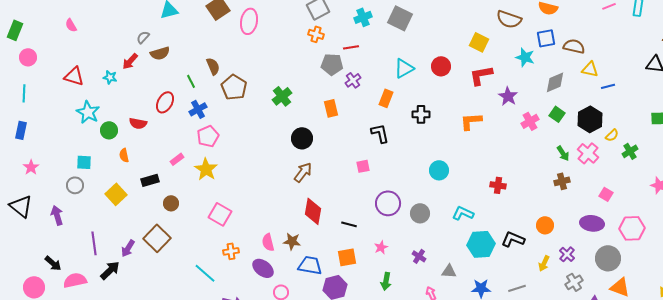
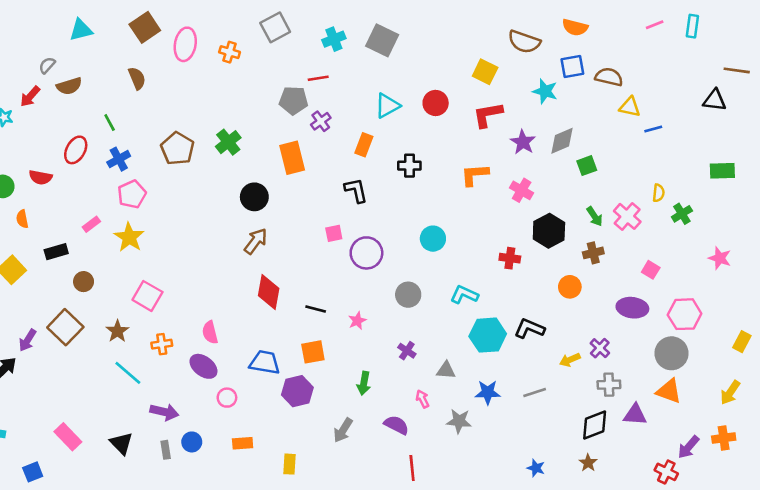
orange cross: (316, 34) -> (230, 52), moved
brown semicircle: (213, 66) -> (137, 78), moved
gray diamond: (555, 82) -> (562, 141), moved
brown pentagon: (234, 87) -> (177, 149), moved
orange rectangle: (331, 108) -> (292, 158), size x1.4
green square: (557, 114) -> (587, 166), turned 35
black hexagon: (590, 119) -> (549, 231), moved
pink cross: (530, 121) -> (522, 190), moved, turned -30
yellow semicircle: (612, 135) -> (658, 193), turned -40
purple circle: (388, 203) -> (366, 253), moved
orange circle: (545, 225) -> (570, 287), moved
brown star: (292, 241) -> (117, 331), moved, turned 30
pink star: (381, 247) -> (357, 321), moved
gray circle: (608, 258) -> (672, 353), moved
yellow arrow: (544, 263) -> (570, 360), turned 42
gray cross: (574, 282) -> (609, 385), turned 30

